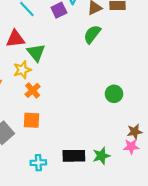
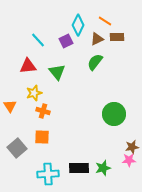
green triangle: (36, 53) -> (57, 72), moved
orange cross: (33, 90) -> (43, 111), turned -32
green circle: (114, 94) -> (114, 114), size x1.5
cyan cross: (38, 163) -> (48, 174), size x1.5

